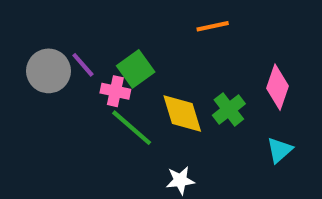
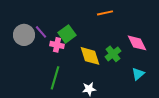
pink diamond: (278, 87) -> (137, 43), turned -45
green line: (132, 128) -> (55, 78), moved, turned 65

